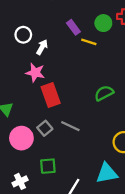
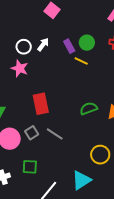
green circle: (103, 23) -> (87, 43), moved
white arrow: (42, 47) -> (43, 44), moved
pink star: (35, 73) -> (20, 68), moved
cyan triangle: (107, 173) -> (81, 180), turned -30

